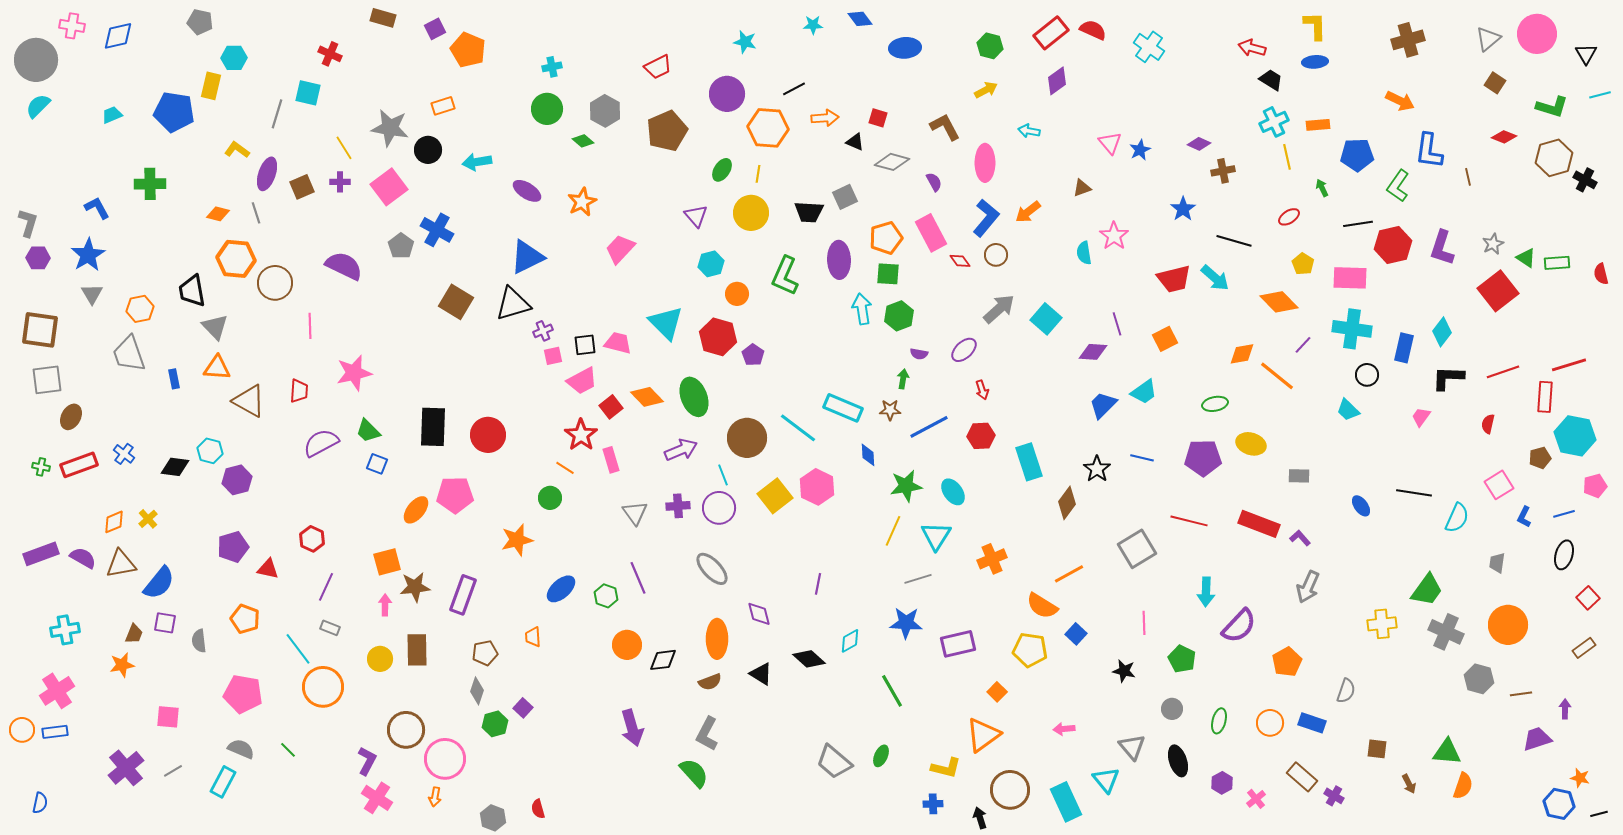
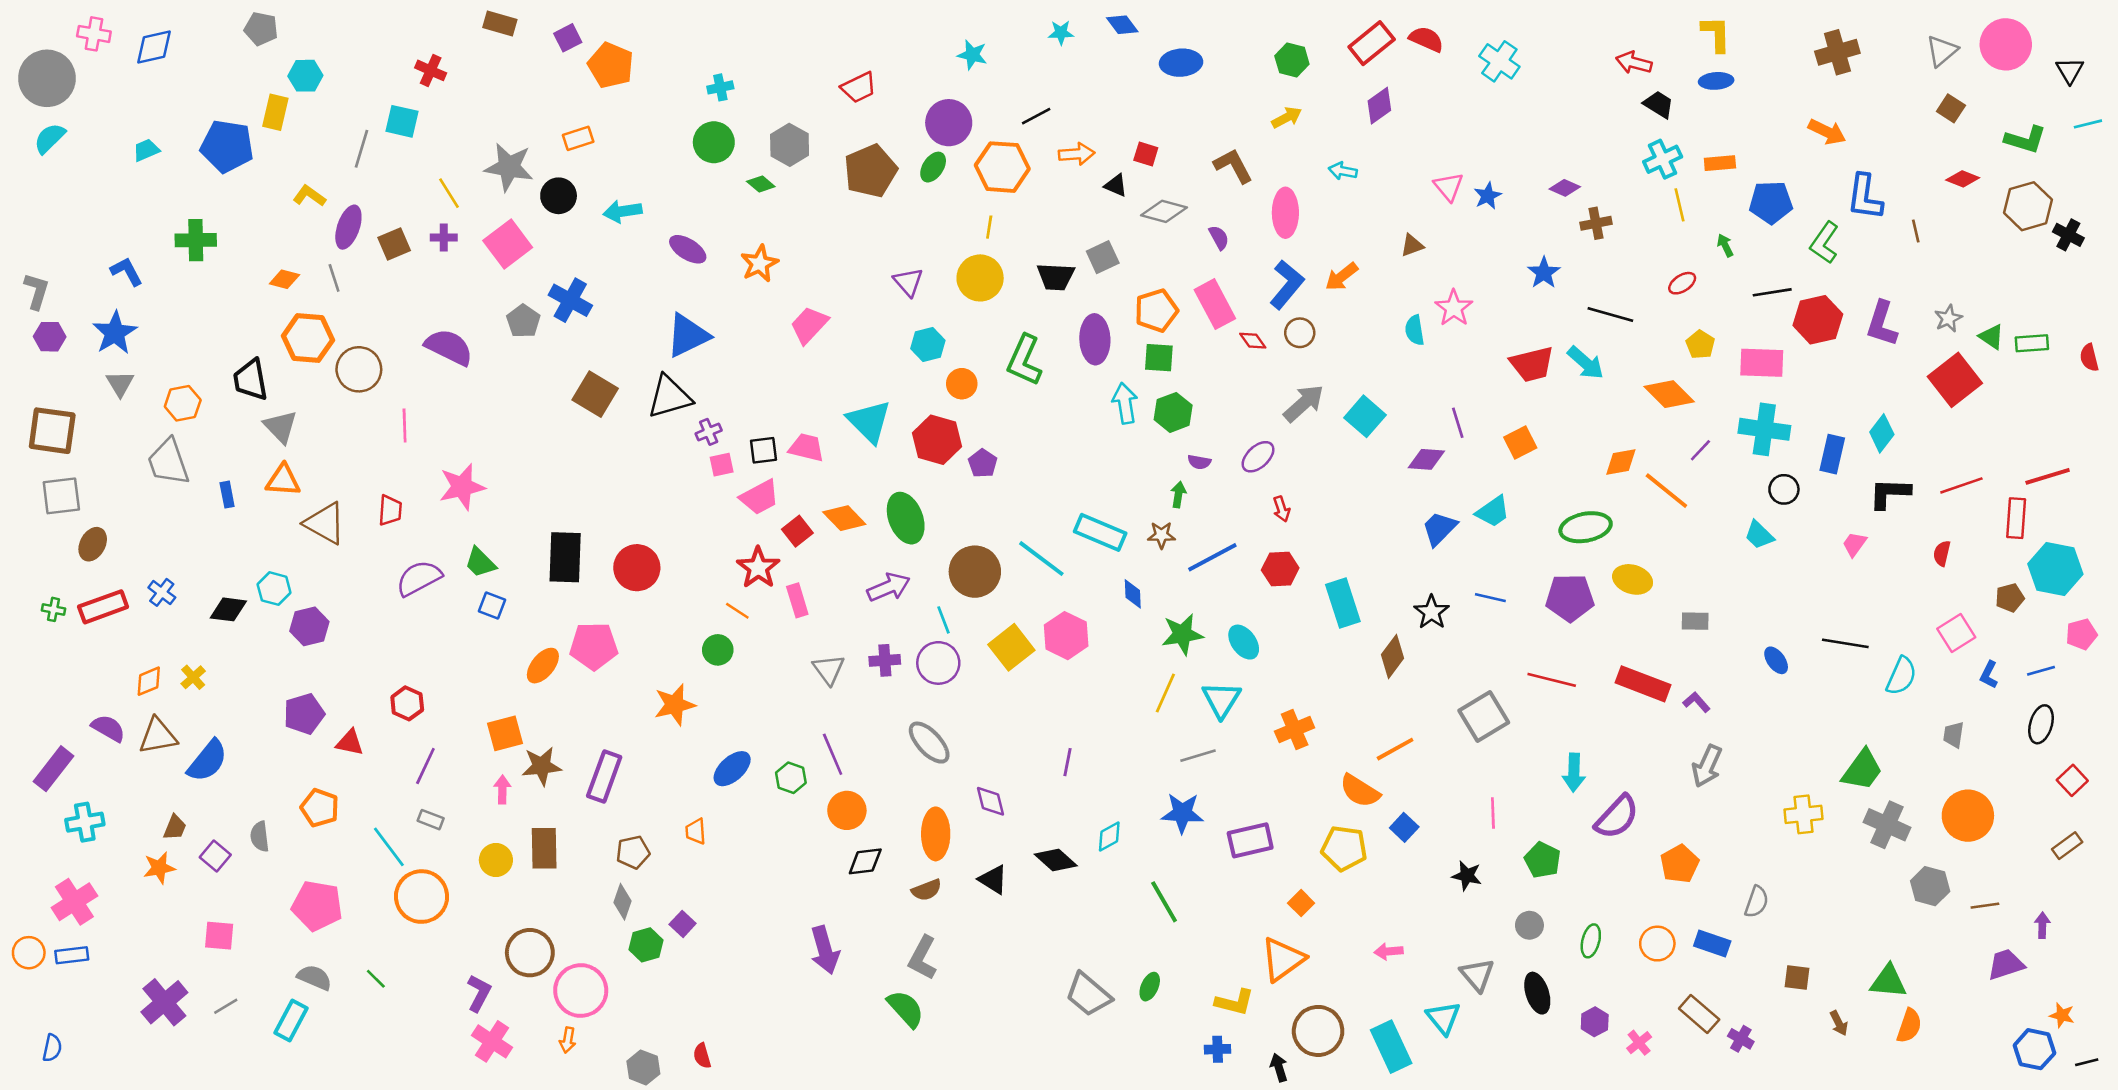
green ellipse: (722, 170) -> (933, 167), moved
green ellipse: (1215, 404) -> (1586, 527), size x1.5
purple rectangle: (41, 554) -> (53, 769), moved, turned -32
purple square: (165, 623) -> (215, 856), moved, turned 30
orange circle: (627, 645) -> (847, 810), moved

